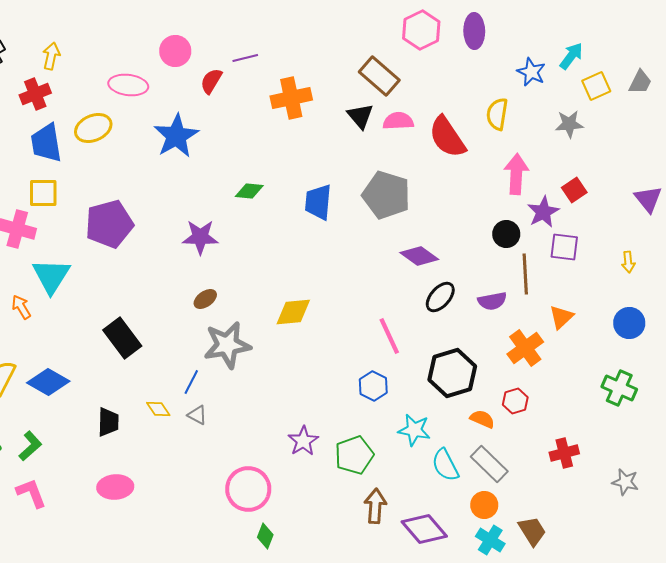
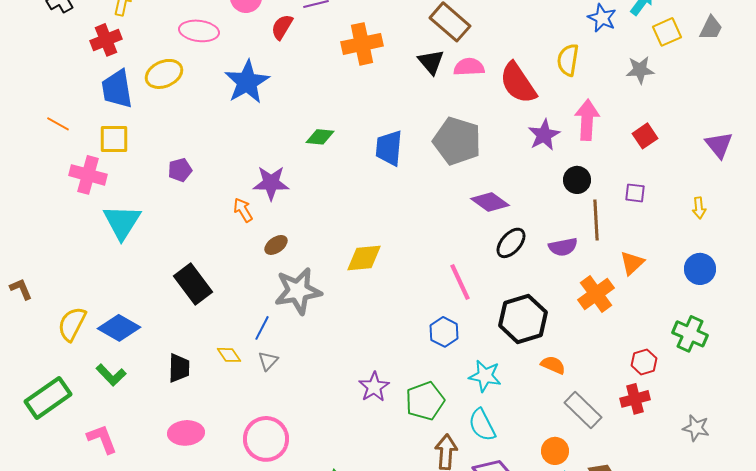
purple star: (543, 212) -> (544, 135), moved
purple pentagon: (109, 224) -> (180, 170), size x0.5
purple square: (564, 247) -> (635, 193), size x0.7
orange arrow: (21, 307) -> (243, 210), moved
red hexagon: (515, 401) -> (644, 362), moved
gray triangle: (197, 415) -> (268, 361), turned 45
green L-shape: (30, 446) -> (111, 375), moved, turned 88
gray rectangle: (489, 464) -> (583, 410), moved
cyan semicircle: (445, 465) -> (482, 425), moved
pink circle: (248, 489) -> (266, 439), moved

